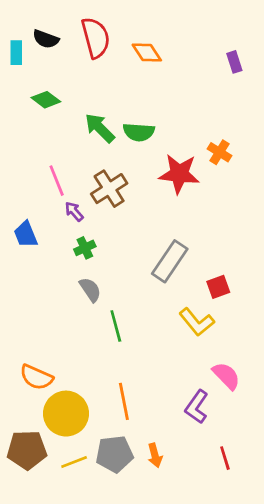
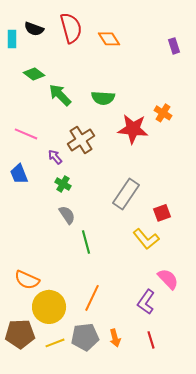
green arrow: (100, 128) -> (60, 95), moved
pink line: (57, 181) -> (26, 134), moved, turned -45
green cross: (85, 248) -> (63, 184), turned -35
orange line: (124, 401) -> (92, 298), turned 36
red line: (225, 458) -> (151, 340), moved

